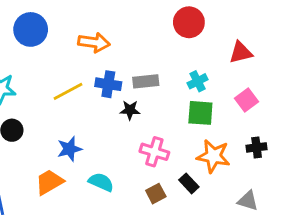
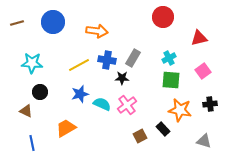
gray rectangle: (146, 81) -> (133, 58), turned -54
blue star: (69, 149) -> (80, 94), moved
pink cross: (154, 152) -> (127, 105), moved, turned 36
cyan semicircle: (101, 182) -> (102, 104), moved

